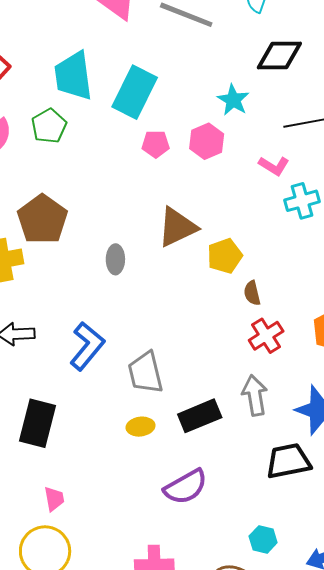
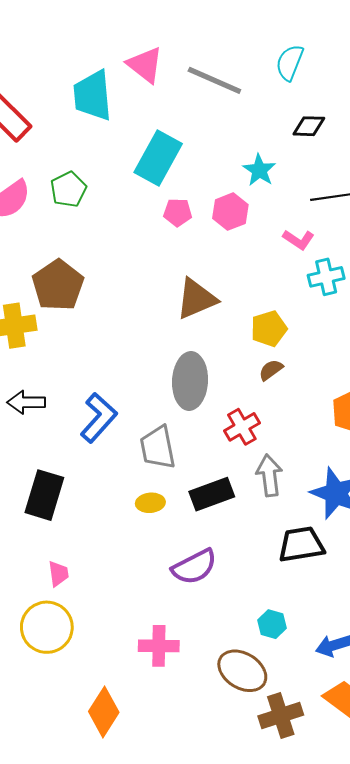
black diamond: (279, 55) -> (309, 126), size x0.7
cyan trapezoid: (73, 76) -> (93, 96), moved
yellow pentagon: (225, 256) -> (269, 329), moved
gray ellipse: (115, 259) -> (190, 381), moved, size x1.8
brown semicircle: (252, 293) -> (271, 370), turned 65
red cross: (266, 336) -> (242, 427), moved

